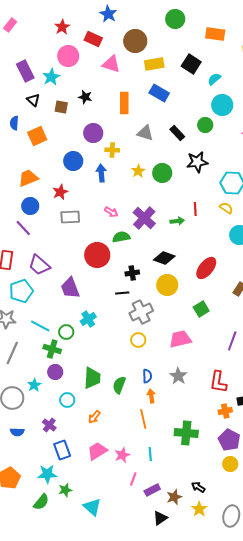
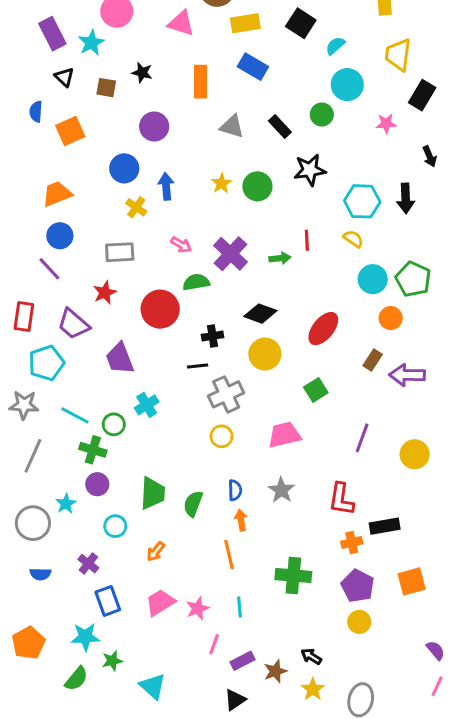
yellow cross: (112, 150) -> (136, 207), moved, turned 32
red star: (60, 192) -> (105, 293), moved
black triangle: (160, 518) -> (235, 700), moved

